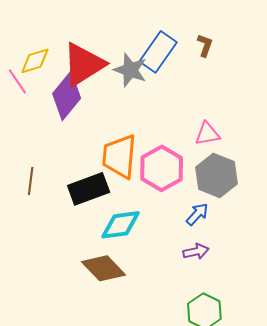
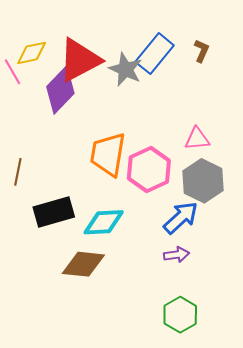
black rectangle: (89, 189) -> (54, 212), moved
blue arrow: (197, 214) -> (181, 218), size x1.5
brown diamond: (104, 268) -> (83, 264), turned -45

